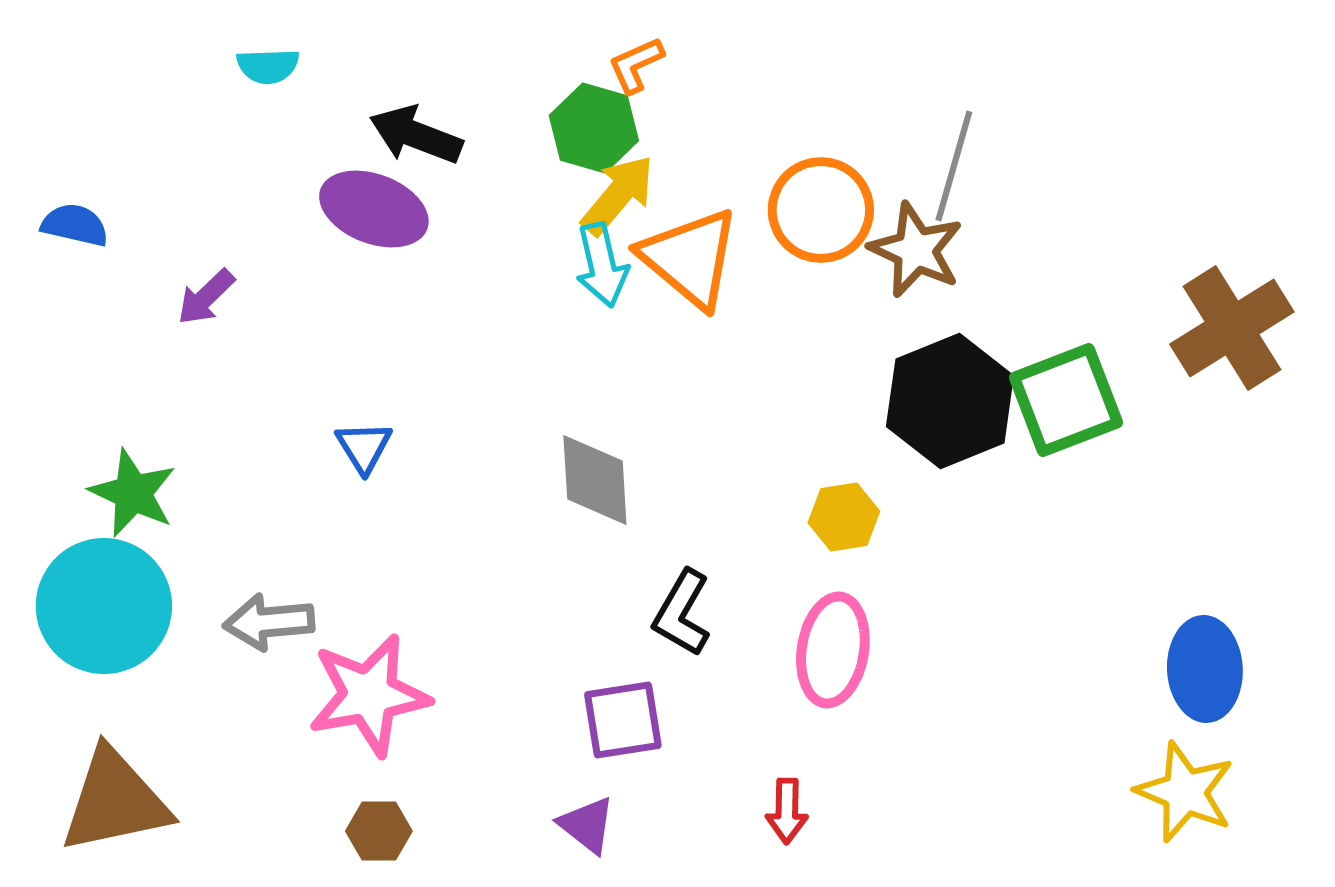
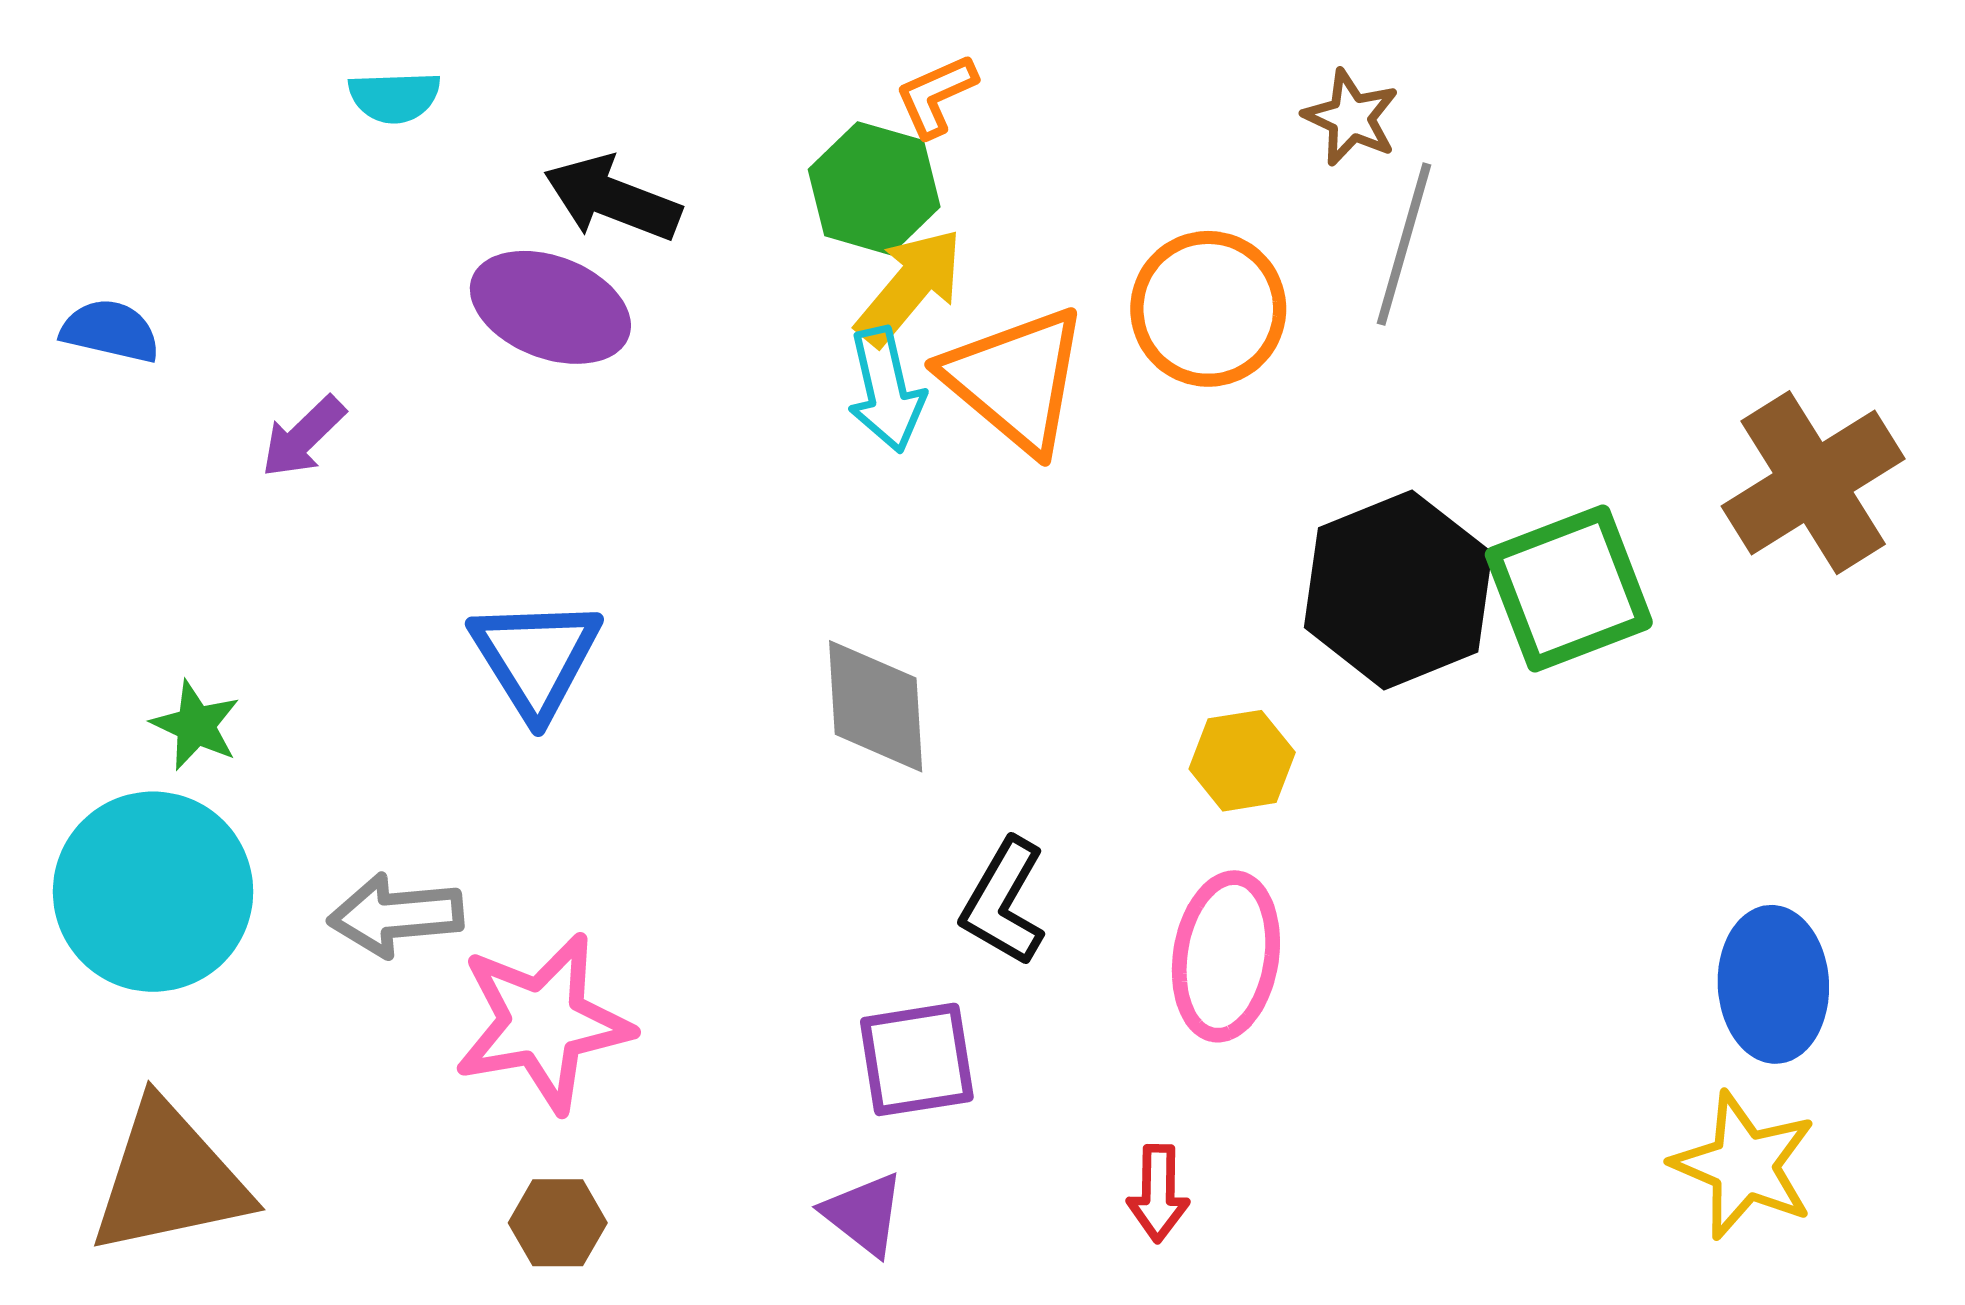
brown star: (916, 250) -> (1351, 118), moved, size x0.7
blue triangle: (364, 447) -> (536, 658), size x1.6
green star: (133, 493) -> (196, 725), size x0.7

